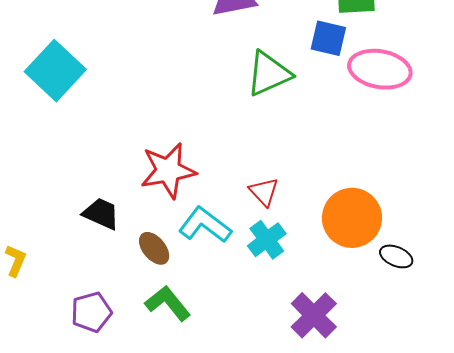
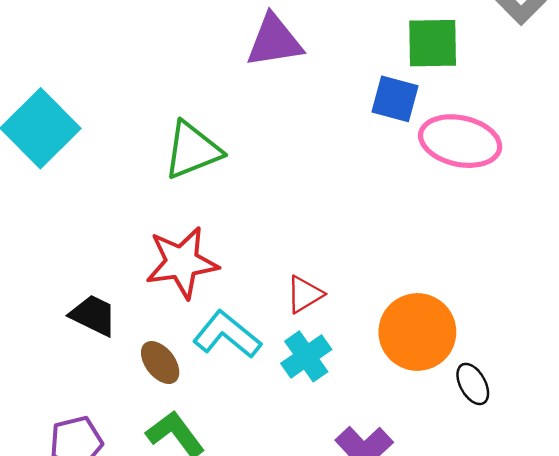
green triangle: (269, 74) -> (192, 150), moved
red triangle: (264, 192) -> (305, 294), turned 40
black ellipse: (396, 256) -> (473, 384), turned 36

